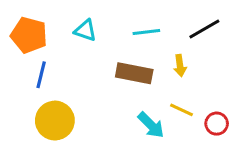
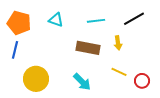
blue line: (41, 75) -> (15, 50), moved
cyan arrow: (151, 125) -> (82, 82), moved

